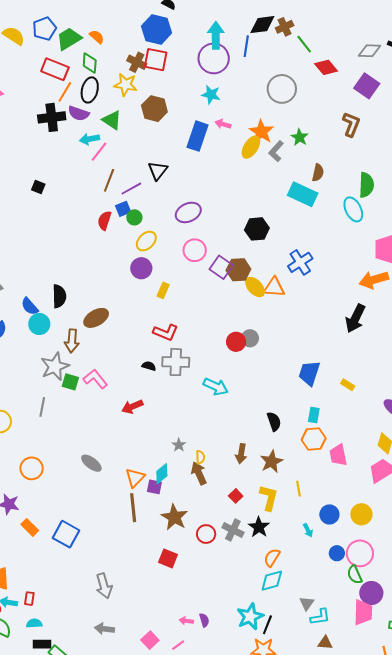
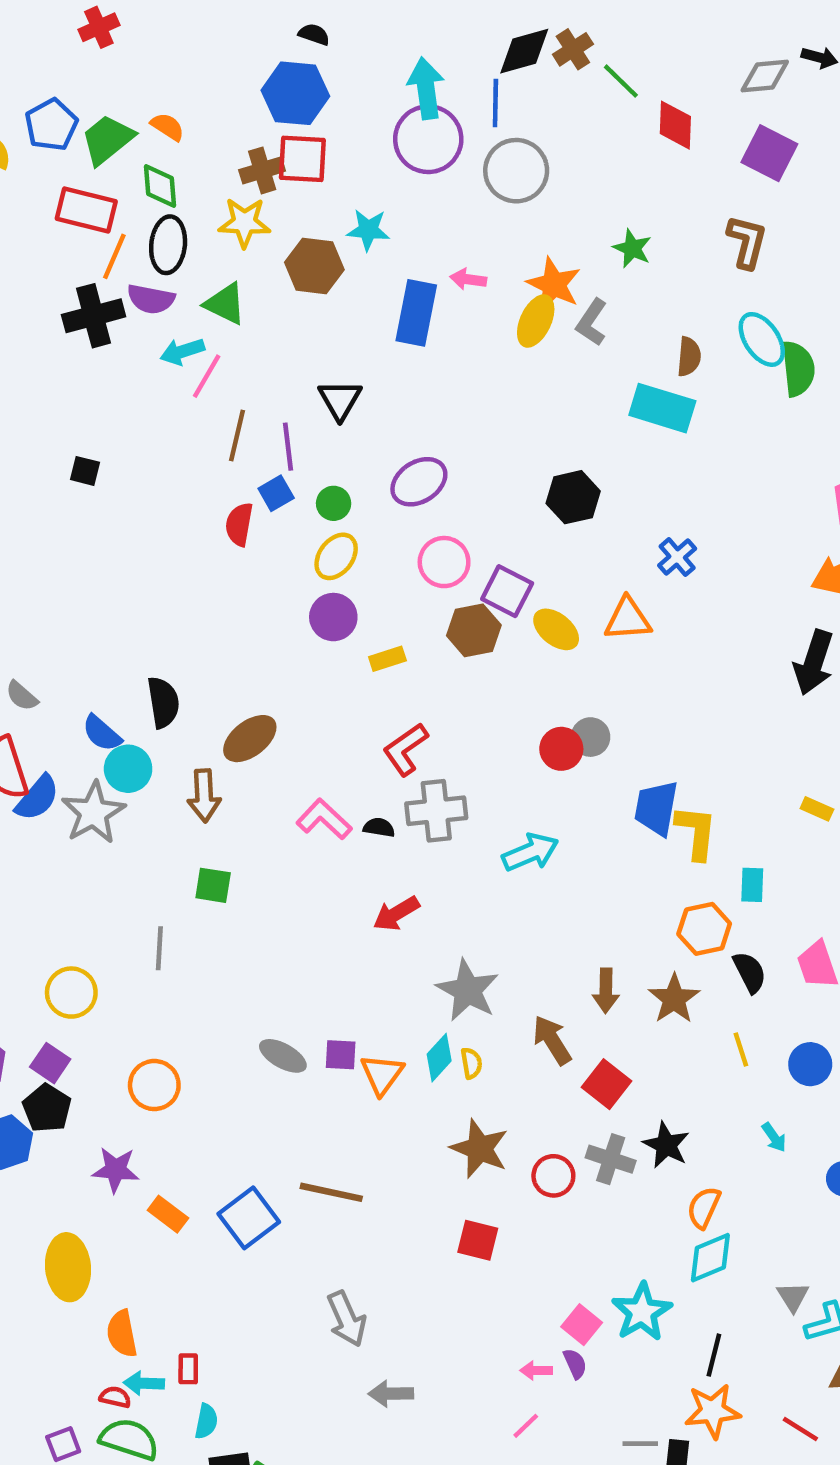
brown cross: (137, 62) -> (262, 170), turned -36
red diamond: (326, 67) -> (675, 125), turned 50
gray circle: (282, 89) -> (516, 171), moved
cyan star: (211, 95) -> (368, 230), moved
green star: (300, 137) -> (632, 248), moved
purple line: (131, 189) -> (288, 447), turned -60
cyan ellipse: (353, 209) -> (762, 339), moved
green circle: (134, 217) -> (334, 503), moved
blue cross: (300, 262) -> (677, 557), size x0.7
brown hexagon: (238, 270) -> (474, 630), moved
yellow ellipse: (255, 287) -> (556, 629), moved
yellow rectangle: (163, 290) -> (387, 659), turned 56
red L-shape: (166, 332) -> (405, 749), turned 130
gray star: (55, 366) -> (93, 813), moved
blue trapezoid: (309, 373) -> (656, 808), moved
pink L-shape: (95, 379) -> (324, 819), moved
cyan arrow: (216, 387) -> (530, 852), turned -40
red arrow: (132, 407) -> (396, 914), moved
black semicircle: (274, 421) -> (750, 972), moved
orange hexagon: (314, 439) -> (704, 929), moved
gray star: (179, 445) -> (468, 990), size x2.0
yellow semicircle: (200, 457) -> (471, 1063), moved
brown arrow: (199, 473) -> (552, 1040), moved
purple square: (154, 487) -> (341, 1055), moved
red square: (236, 496) -> (606, 1084), size x1.5
yellow L-shape: (269, 498) -> (696, 832), moved
brown line: (133, 508) -> (331, 1192), moved, turned -64
blue circle: (329, 514) -> (810, 1064), moved
blue square: (66, 534) -> (249, 1218), turned 32
cyan star: (250, 616) -> (642, 1312), moved
cyan semicircle: (34, 623) -> (206, 1421), turned 112
gray arrow: (104, 629) -> (391, 1394), moved
pink square: (150, 640) -> (582, 1325), moved

